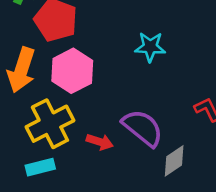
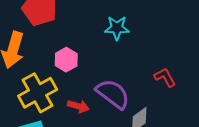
pink hexagon: (72, 71) -> (66, 60), moved, size x0.7

